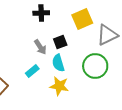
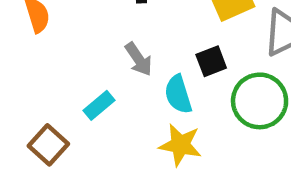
black square: (60, 42) -> (211, 61), moved
cyan rectangle: (32, 71) -> (99, 105), moved

